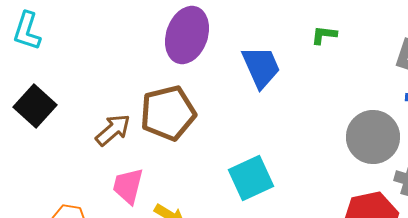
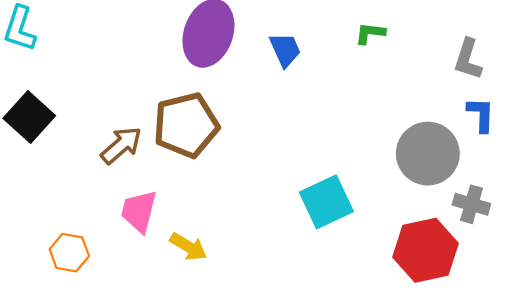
blue trapezoid: (261, 67) -> (285, 50), moved, size x0.7
cyan square: (251, 178) -> (326, 202), moved

